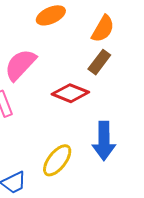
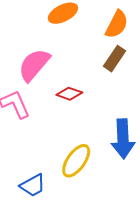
red diamond: (70, 93) -> (69, 94), moved, size x0.7

